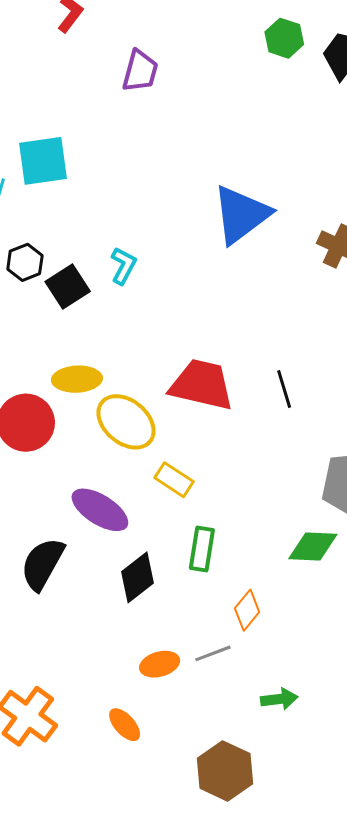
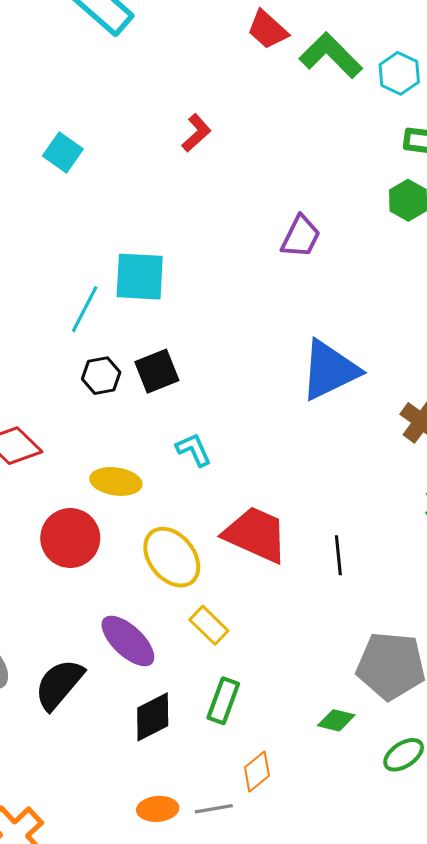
purple trapezoid: (140, 71) -> (301, 237), moved
cyan L-shape: (123, 266) -> (194, 450), moved, turned -63
black square: (68, 287) -> (157, 371), moved
yellow ellipse: (77, 379) -> (116, 481), moved
green diamond: (313, 546) -> (336, 720), size x0.7

